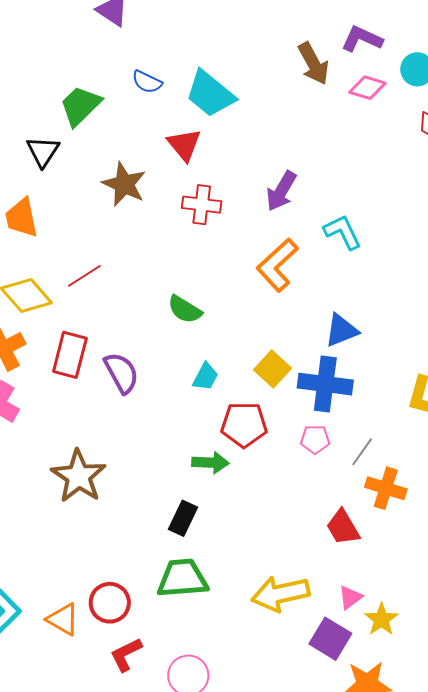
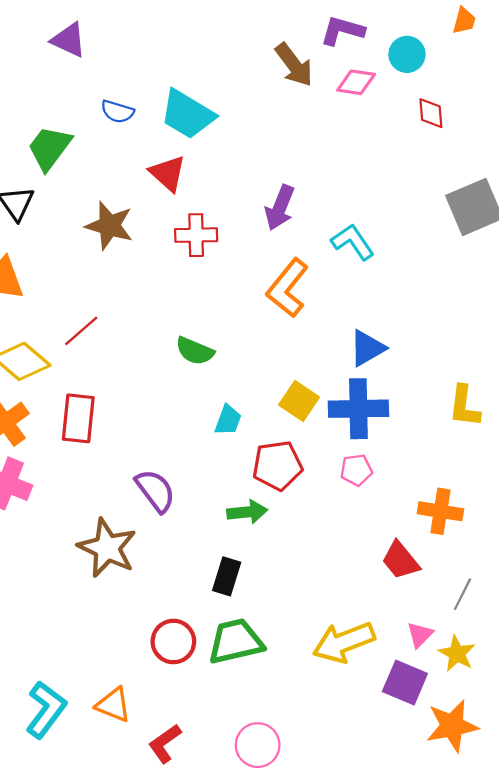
purple semicircle: (121, 373) -> (155, 491), moved
gray line: (362, 452) -> (462, 594), moved
red circle: (110, 603) -> (173, 642), moved
red L-shape: (126, 654) -> (165, 744), moved

